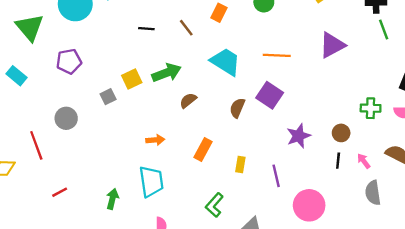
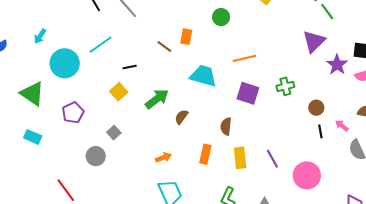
brown line: (186, 28) -> (164, 46), moved
purple triangle: (332, 45) -> (314, 41), moved
yellow square: (132, 79) -> (119, 92), moved
brown semicircle: (237, 108) -> (226, 126), moved
green cross: (371, 108) -> (285, 86), moved
gray circle: (66, 118) -> (96, 156), moved
purple star: (299, 136) -> (337, 65), moved
yellow rectangle: (240, 165) -> (240, 158), size x1.5

